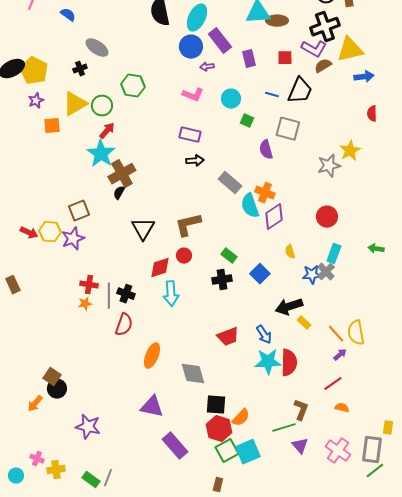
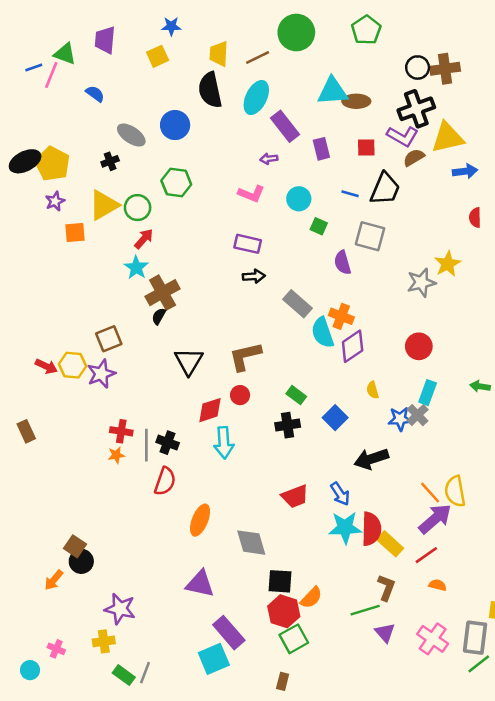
blue circle: (191, 47) -> (175, 125), moved
cyan star: (101, 154) -> (136, 268), size x0.7
yellow rectangle: (304, 323) -> (390, 544), moved, size x1.5
purple arrow: (340, 355) -> (435, 519), size x2.0
cyan square: (248, 452) -> (214, 659), moved
yellow cross: (56, 470) -> (104, 641), moved

